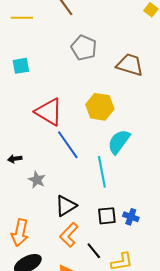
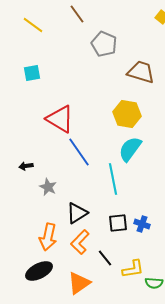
yellow line: (22, 18) -> (33, 25), turned 35
gray pentagon: (84, 48) -> (104, 44), moved
yellow hexagon: (100, 107) -> (127, 114), moved
orange arrow: (20, 233) -> (48, 237), moved

